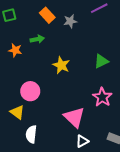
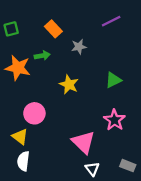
gray star: (70, 21) -> (79, 47), moved
orange star: (15, 50) -> (18, 68), size x1.6
white semicircle: (31, 134) -> (23, 161), moved
white triangle: (82, 141) -> (92, 169), turned -40

